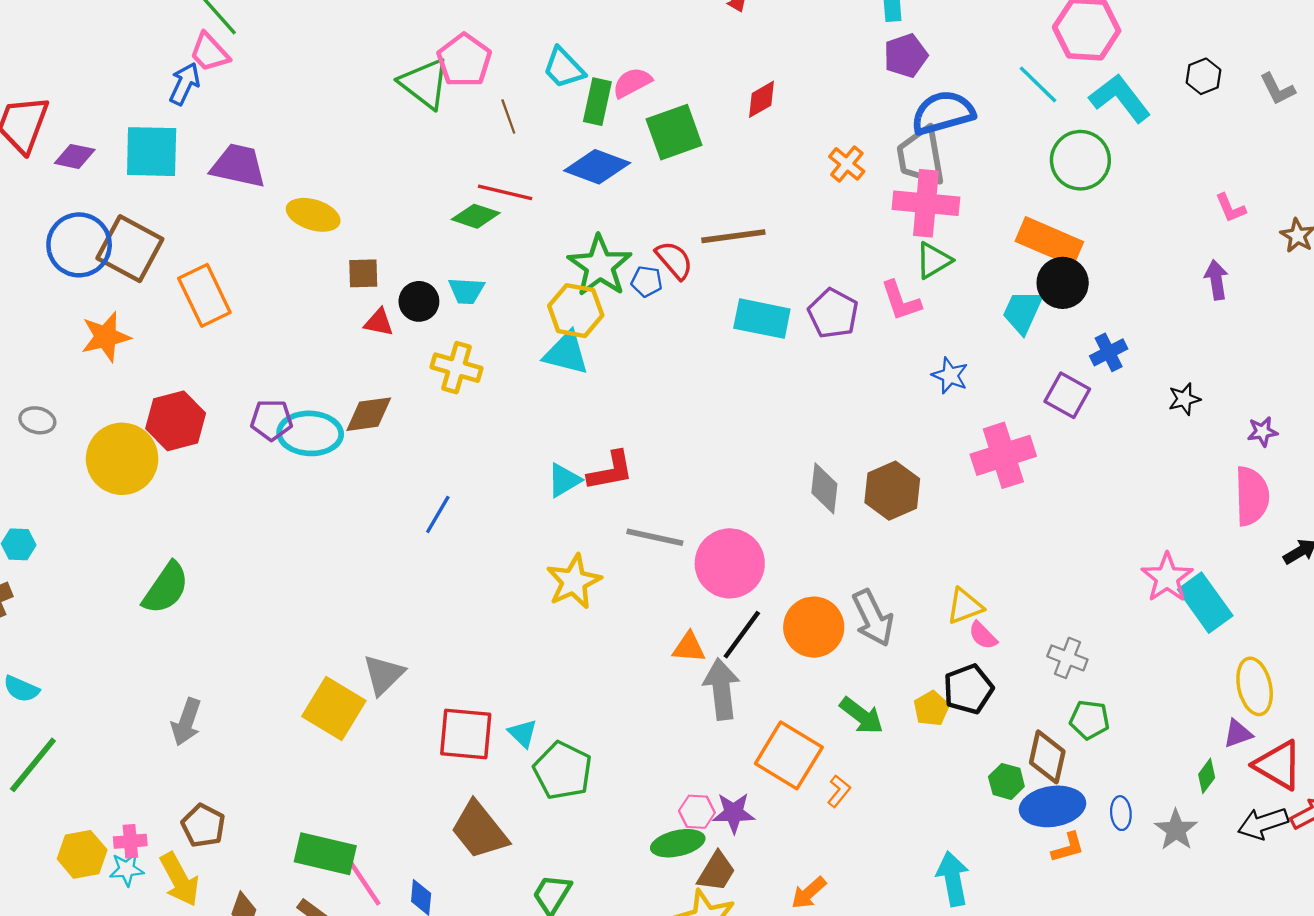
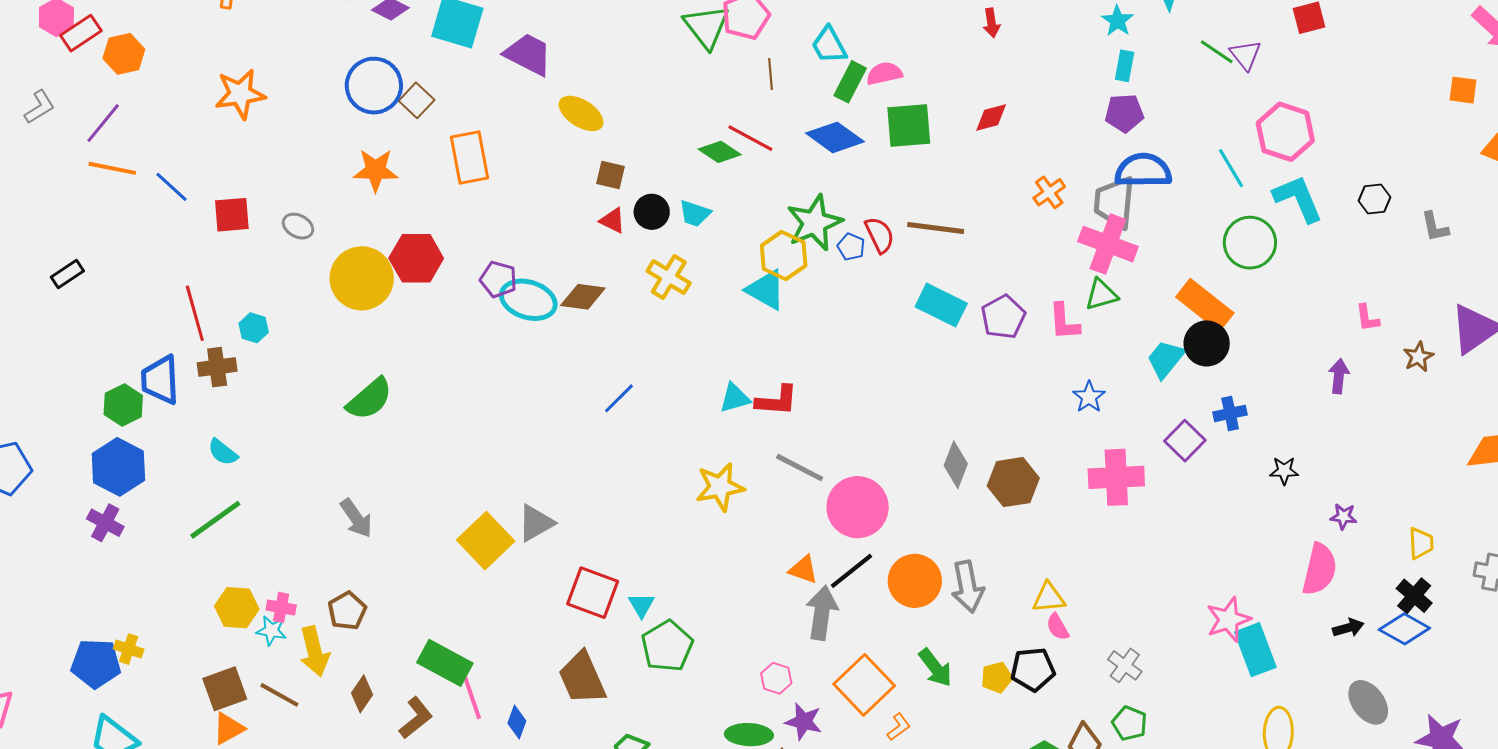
brown square: (130, 249) -> (417, 100), size x0.6
gray arrow: (186, 722) -> (356, 518), turned -69
pink hexagon: (697, 812) -> (776, 678), moved

